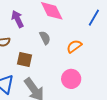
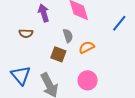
orange semicircle: (74, 46) -> (87, 47), moved
brown square: (24, 59) -> (58, 54), moved

